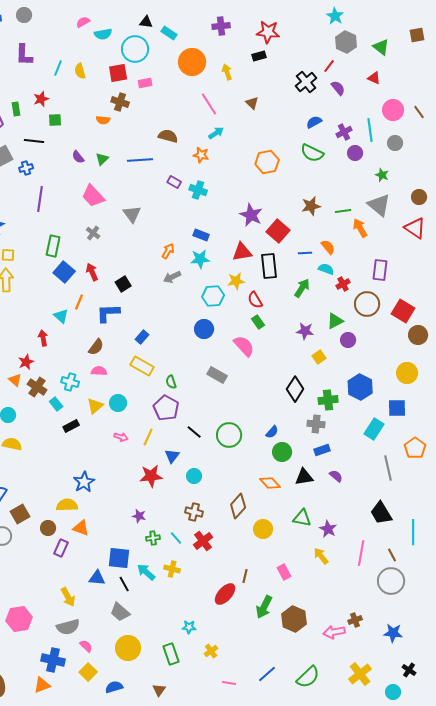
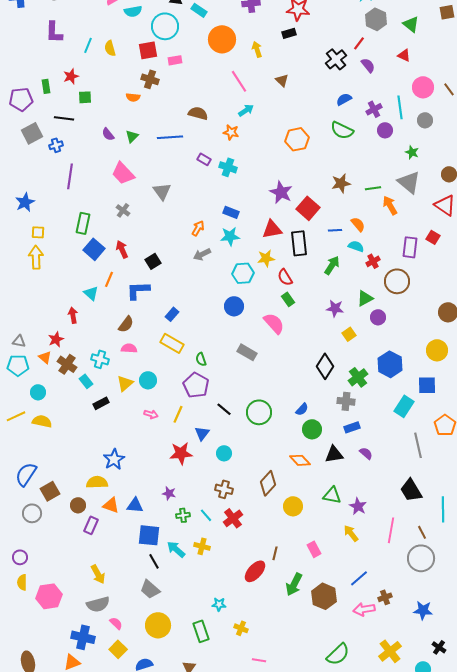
red square: (403, 311) -> (433, 237), moved, size x0.6
green cross: (328, 400) -> (358, 377), turned -30
blue triangle: (97, 578) -> (135, 505), moved
yellow cross: (211, 651) -> (241, 628), turned -32
blue line: (267, 674) -> (359, 578), moved

